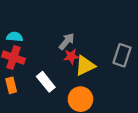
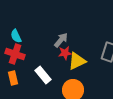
cyan semicircle: (15, 37) -> (16, 36), turned -120

